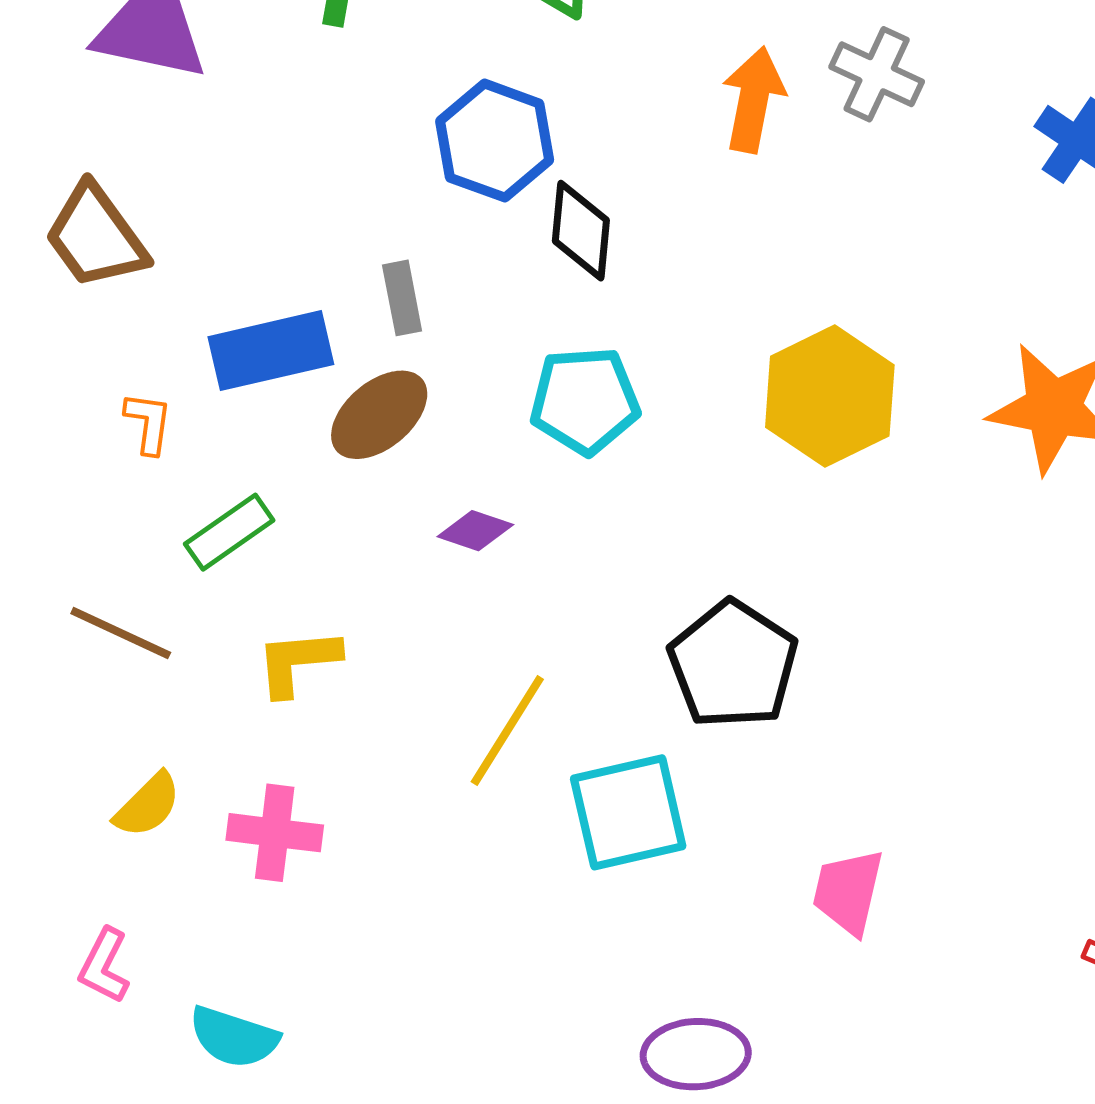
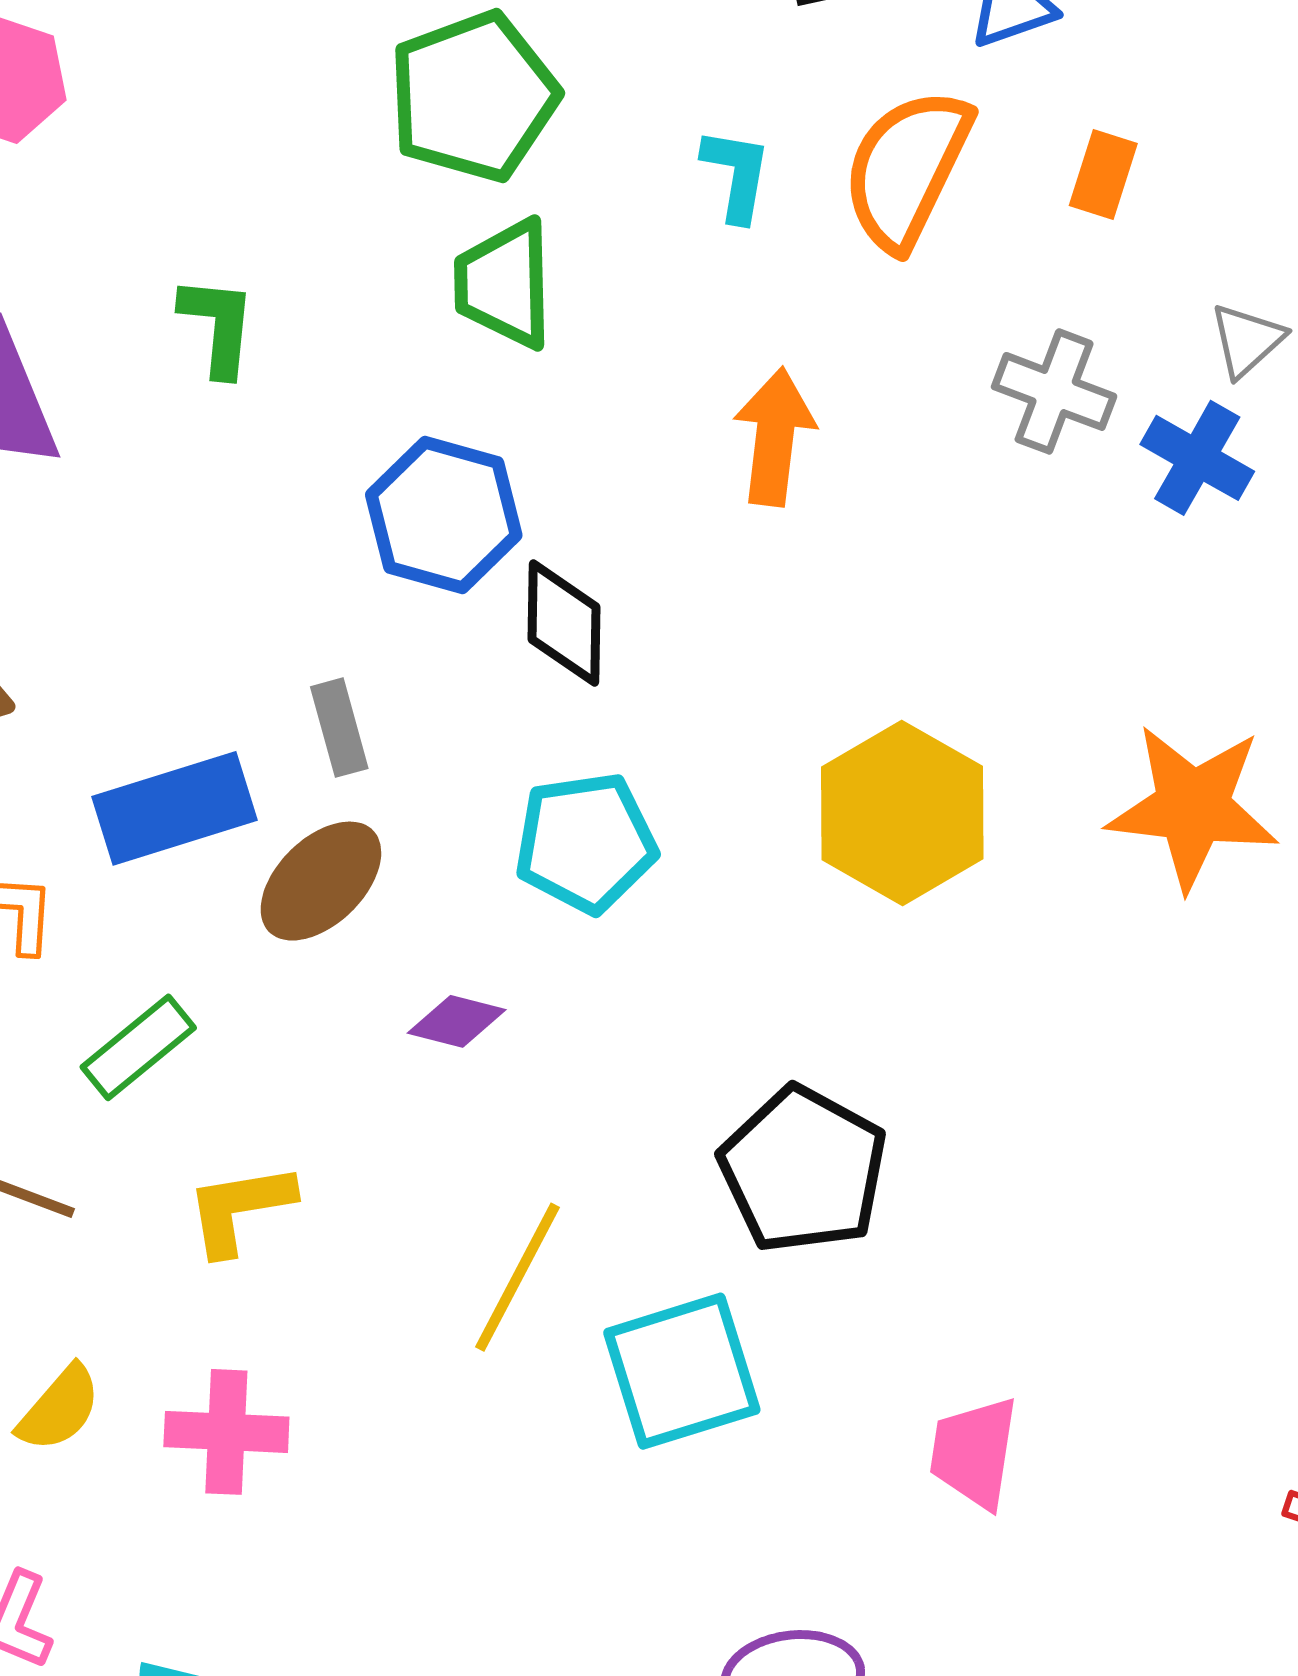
gray cross: (877, 74) -> (1054, 391), moved

